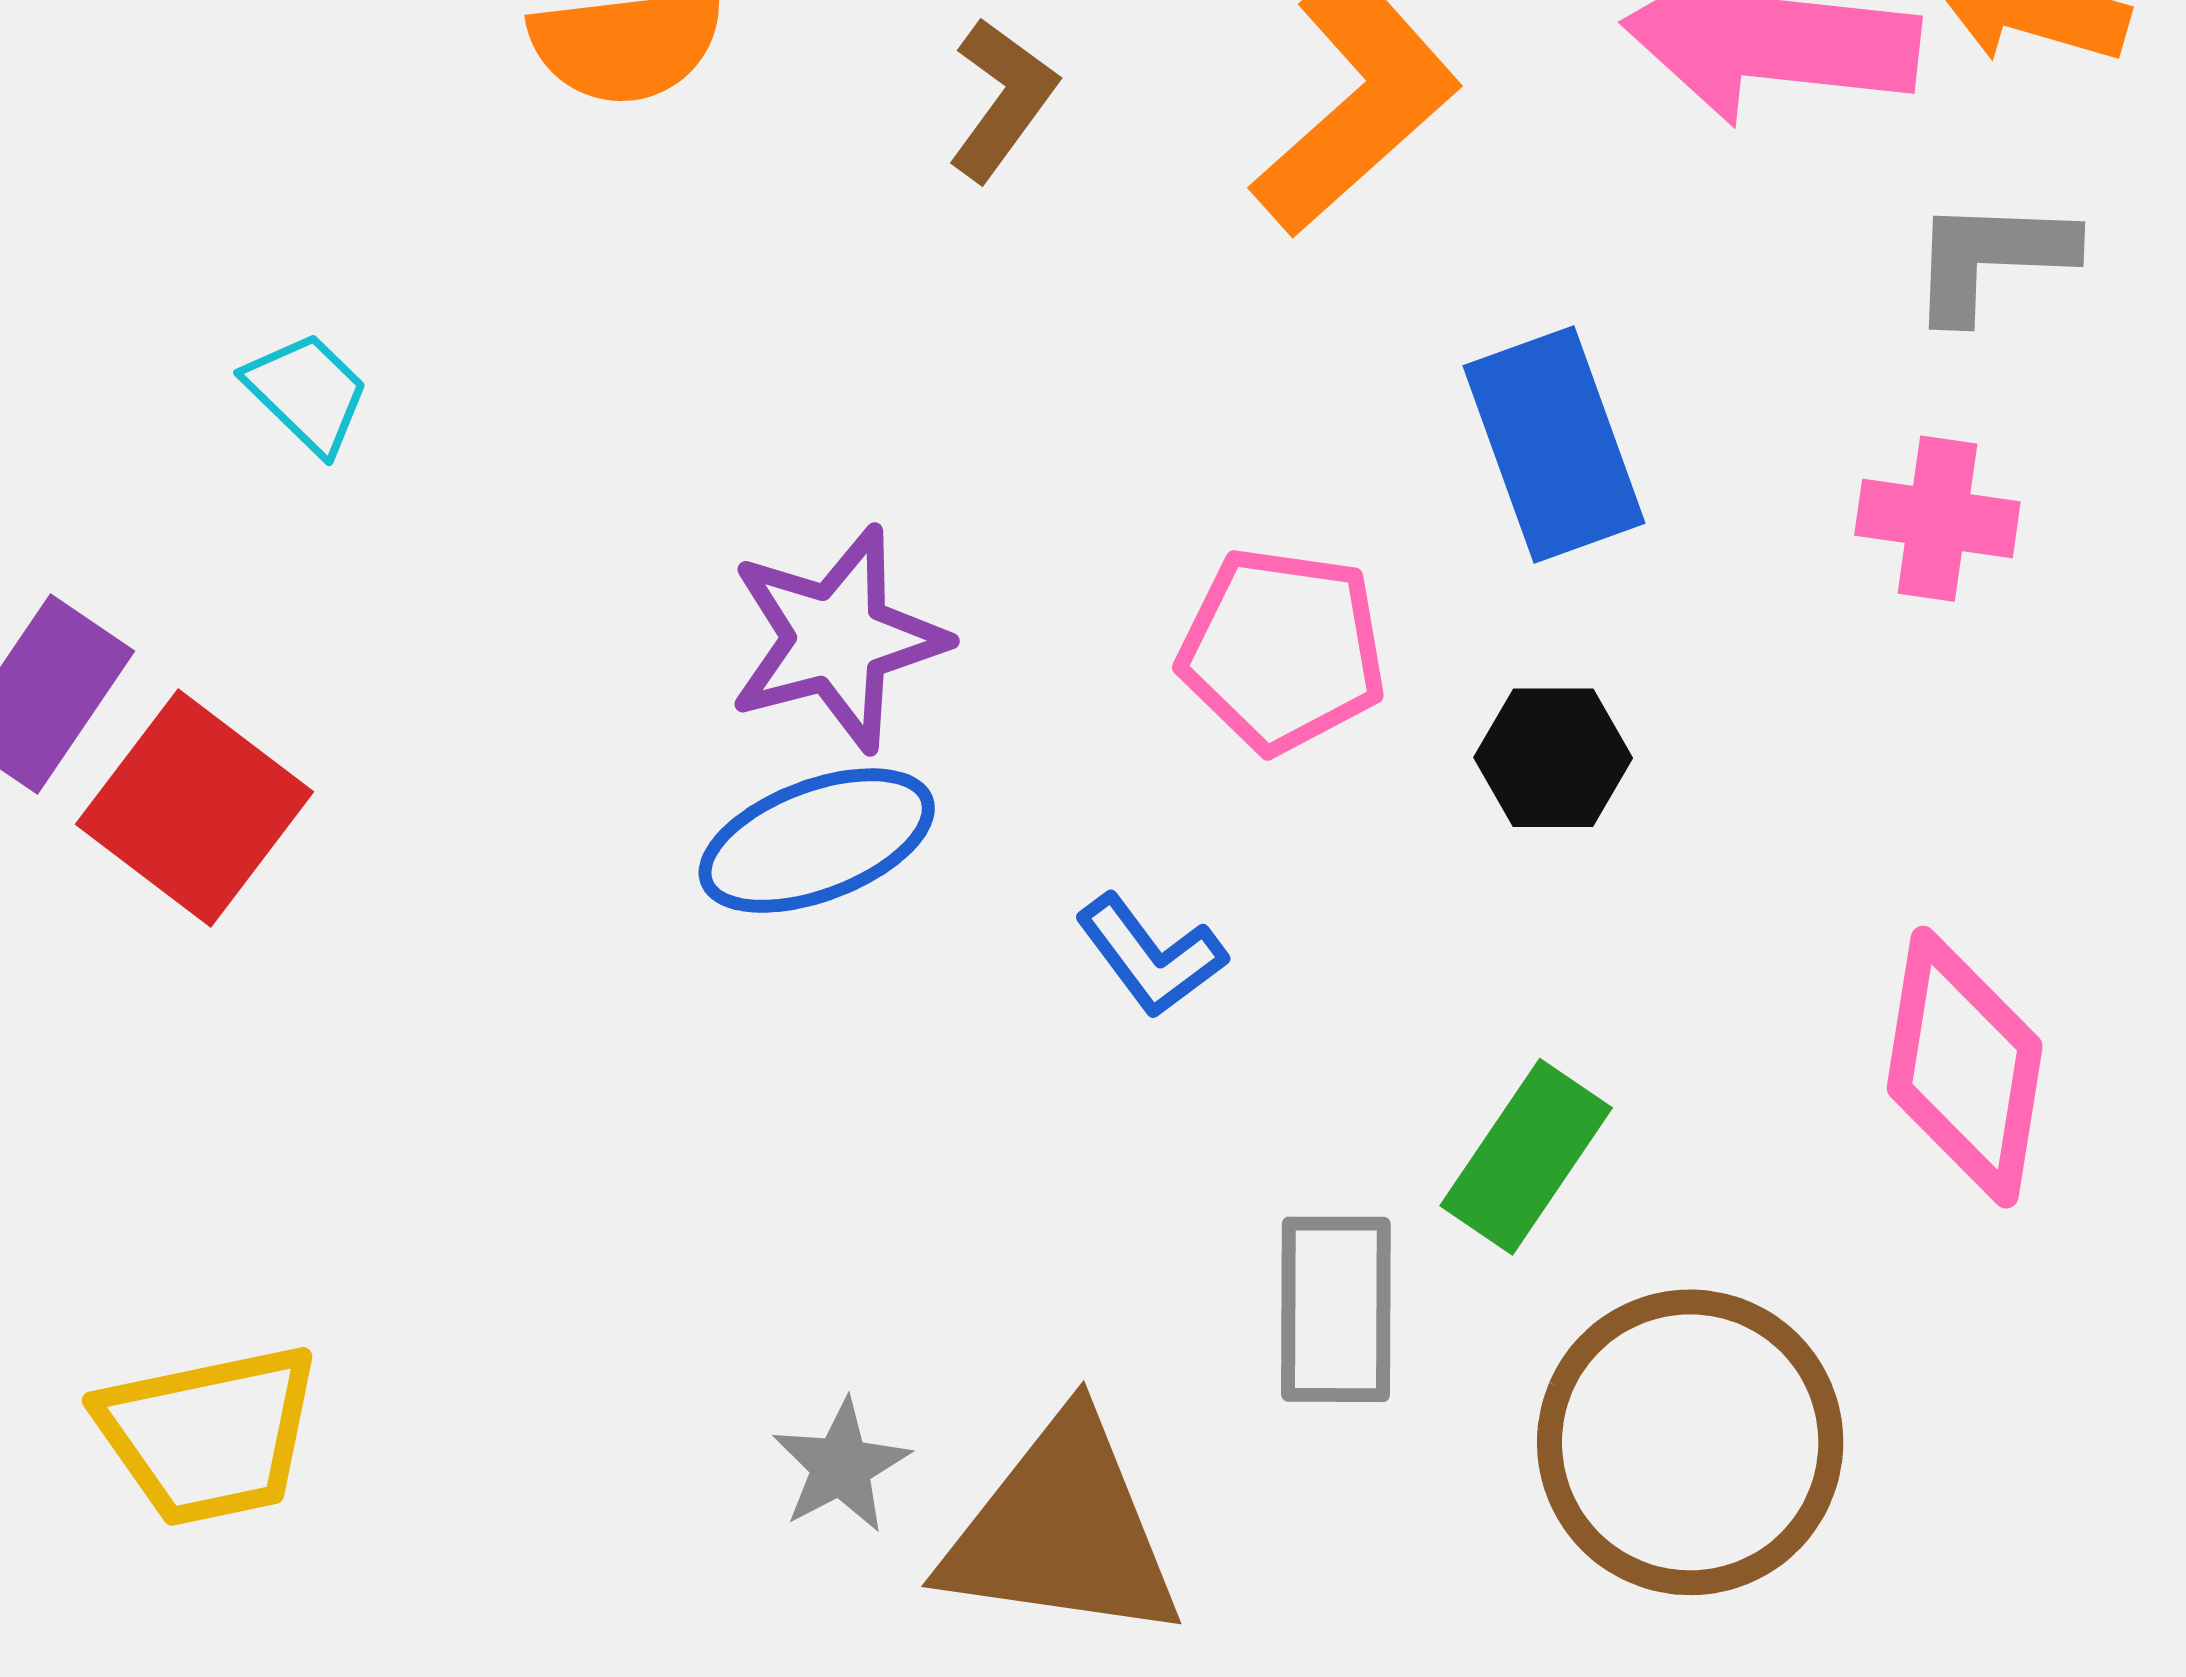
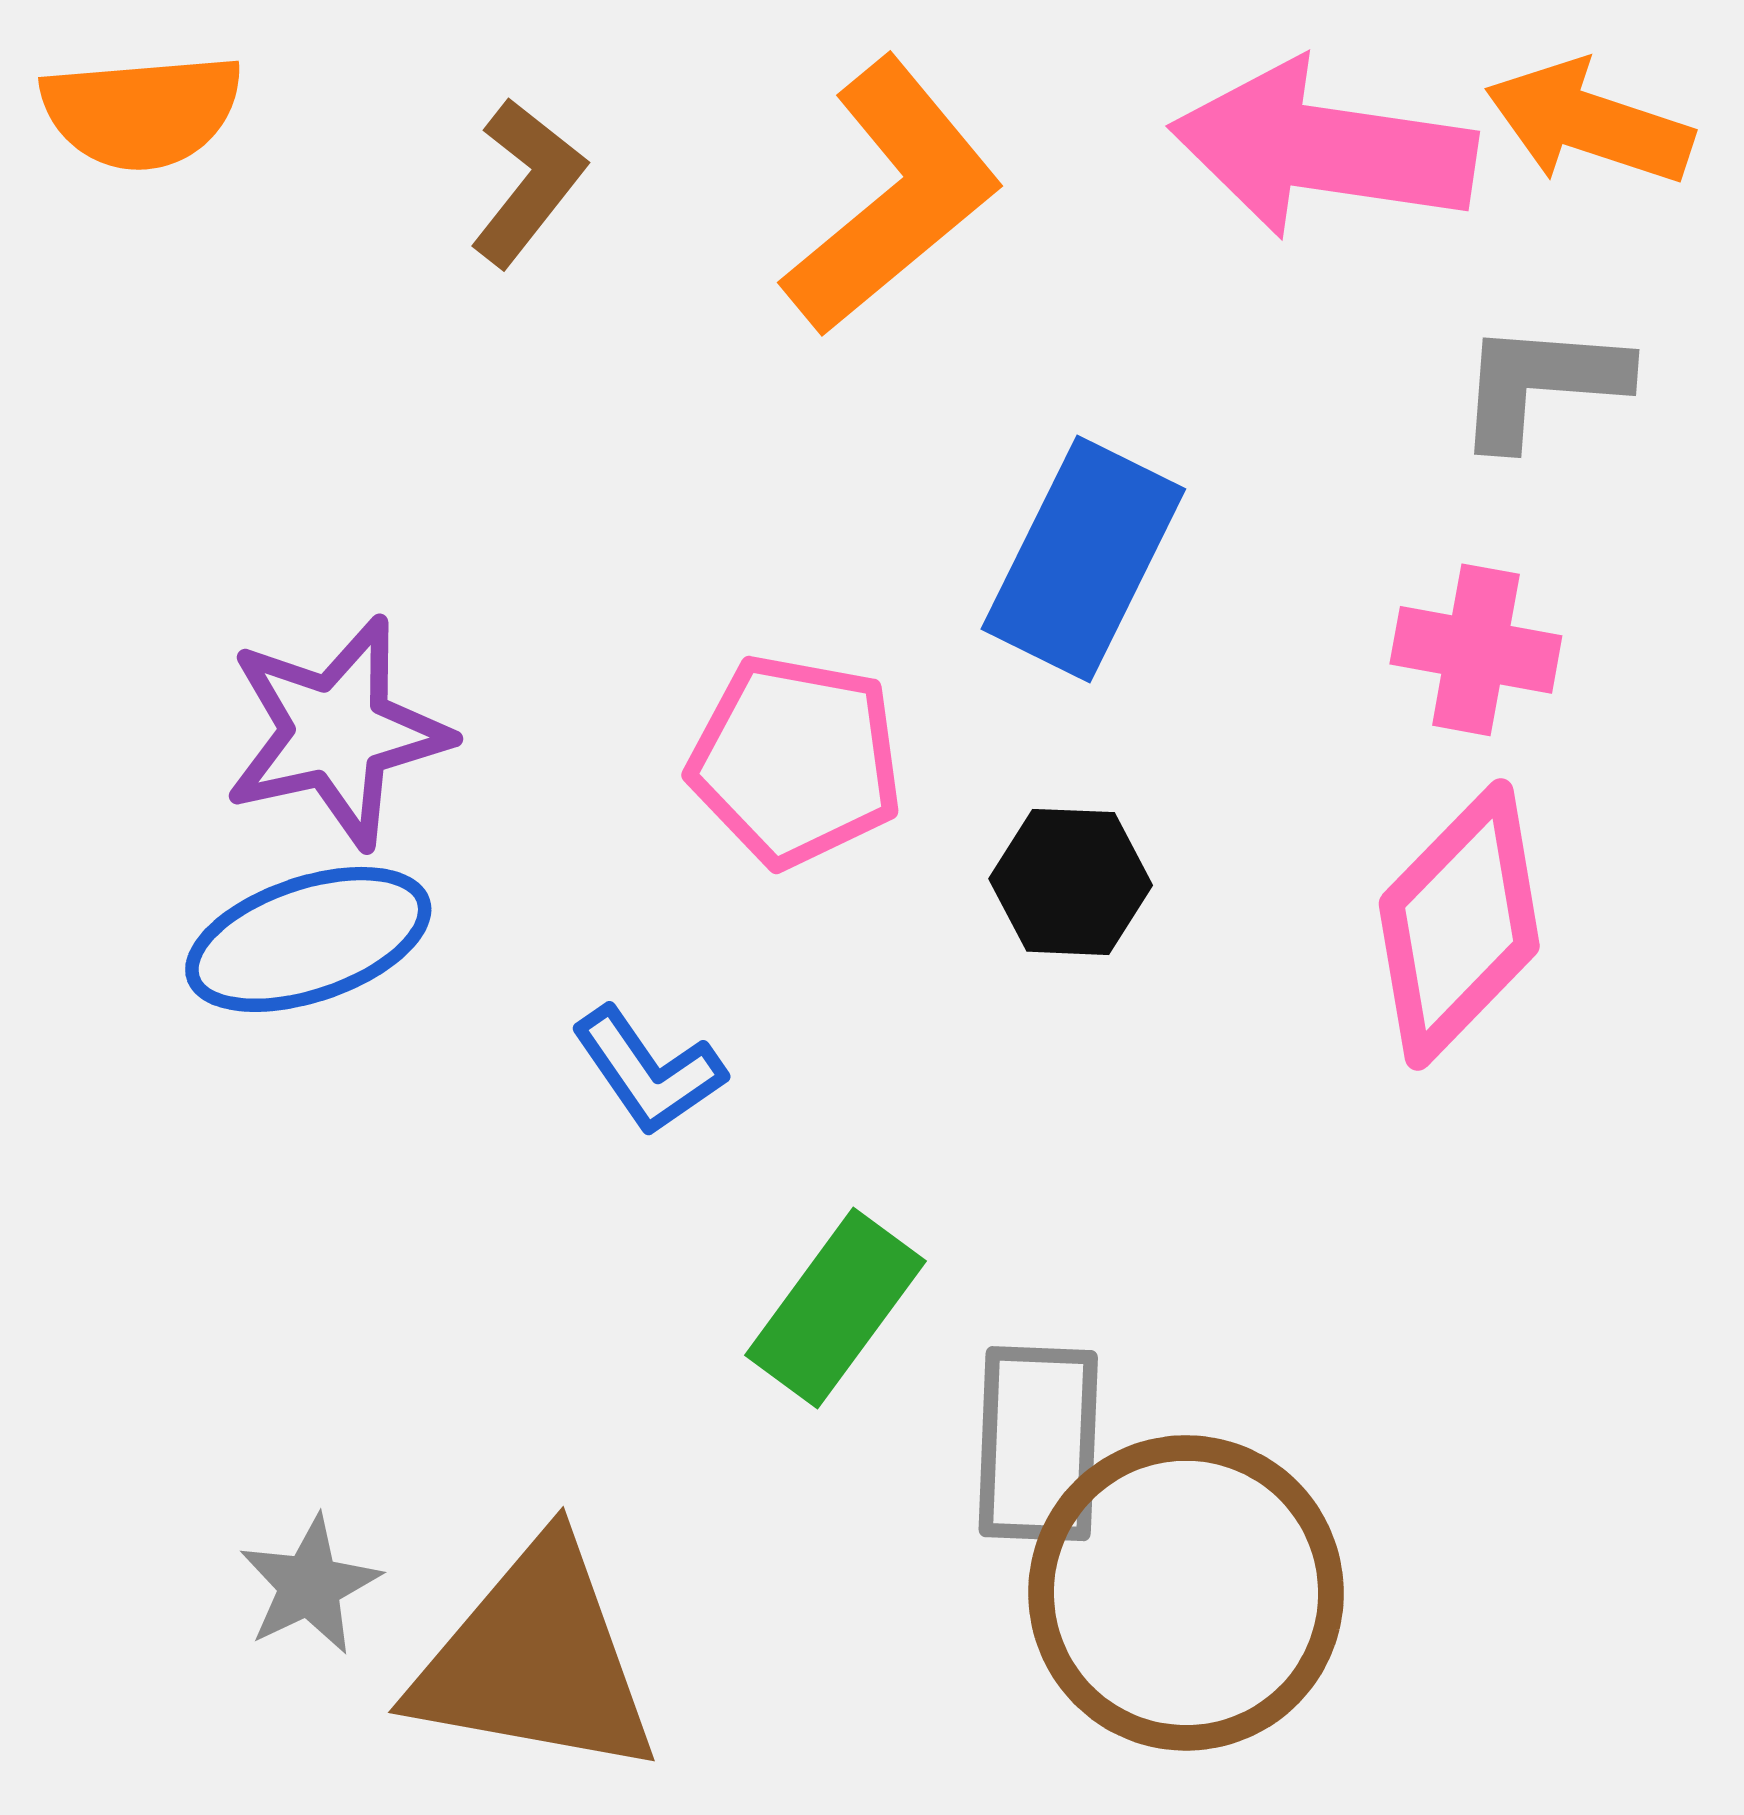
blue rectangle: (1554, 444) -> (1083, 559), turned 44
pink diamond: (1965, 1067) -> (1459, 925), moved, turned 33
green rectangle: (1526, 1157) -> (835, 1308), moved
gray rectangle: (1336, 1309) -> (1038, 1444), moved

